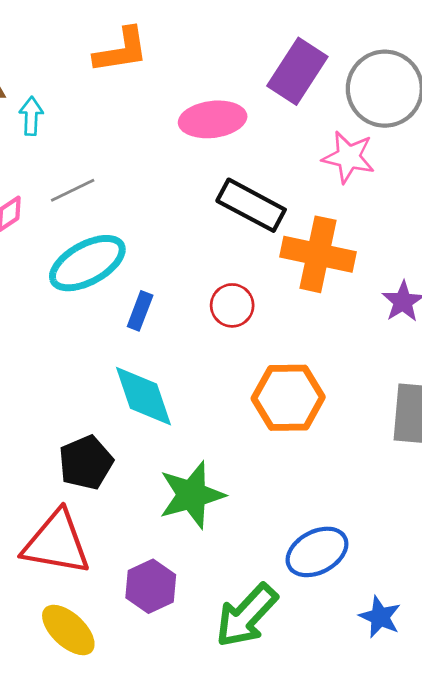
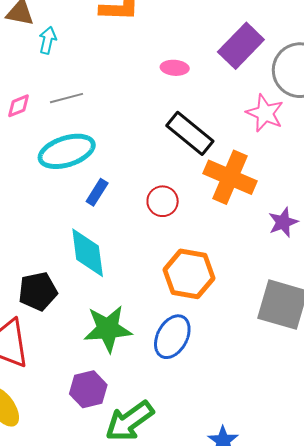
pink ellipse: (213, 119) -> (175, 68), size x0.6
blue ellipse: (317, 552) -> (172, 337), moved, turned -45
purple hexagon: (151, 586) -> (88, 389), moved

